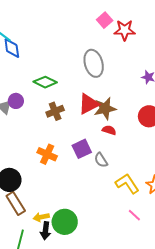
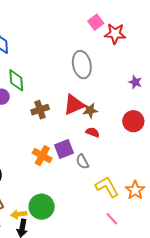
green diamond: (45, 82) -> (16, 80), moved, turned 55
brown star: (105, 108) -> (90, 110), size x0.7
orange cross: (47, 154) -> (42, 156), moved
green circle: (65, 222) -> (42, 207), moved

